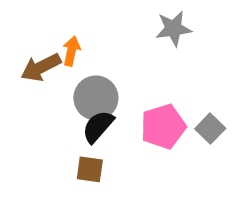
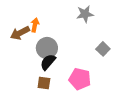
pink pentagon: (163, 127) -> (80, 79), moved, turned 30
gray square: (210, 129) -> (103, 49), moved

